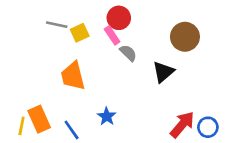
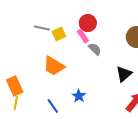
black triangle: (163, 72) -> (124, 74), moved
orange trapezoid: (73, 76) -> (54, 66), turned -45
orange rectangle: (39, 119) -> (15, 86), moved

